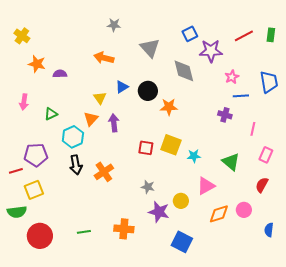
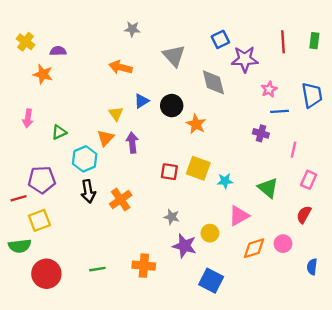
red line: (244, 36) -> (283, 42), turned -66
purple semicircle: (60, 74) -> (58, 51), moved
orange star: (169, 107) -> (196, 124), turned 30

